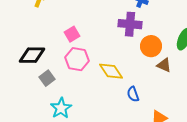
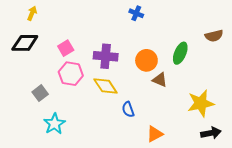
purple cross: (130, 24) -> (106, 56), moved
black diamond: (32, 55) -> (25, 43), moved

